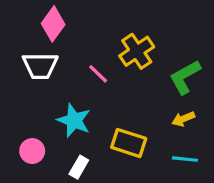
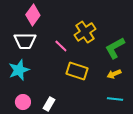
cyan star: (74, 120) -> (19, 70), moved, turned 30
yellow rectangle: (129, 143) -> (77, 71), moved
pink circle: (32, 151) -> (23, 102), moved

